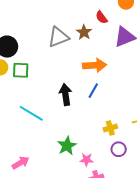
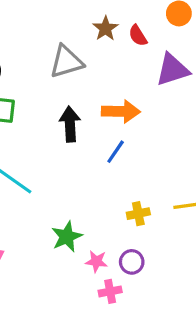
brown star: (84, 32) -> (106, 28), moved
black arrow: (66, 95) -> (70, 124), moved
purple circle: (119, 149) -> (132, 262), moved

